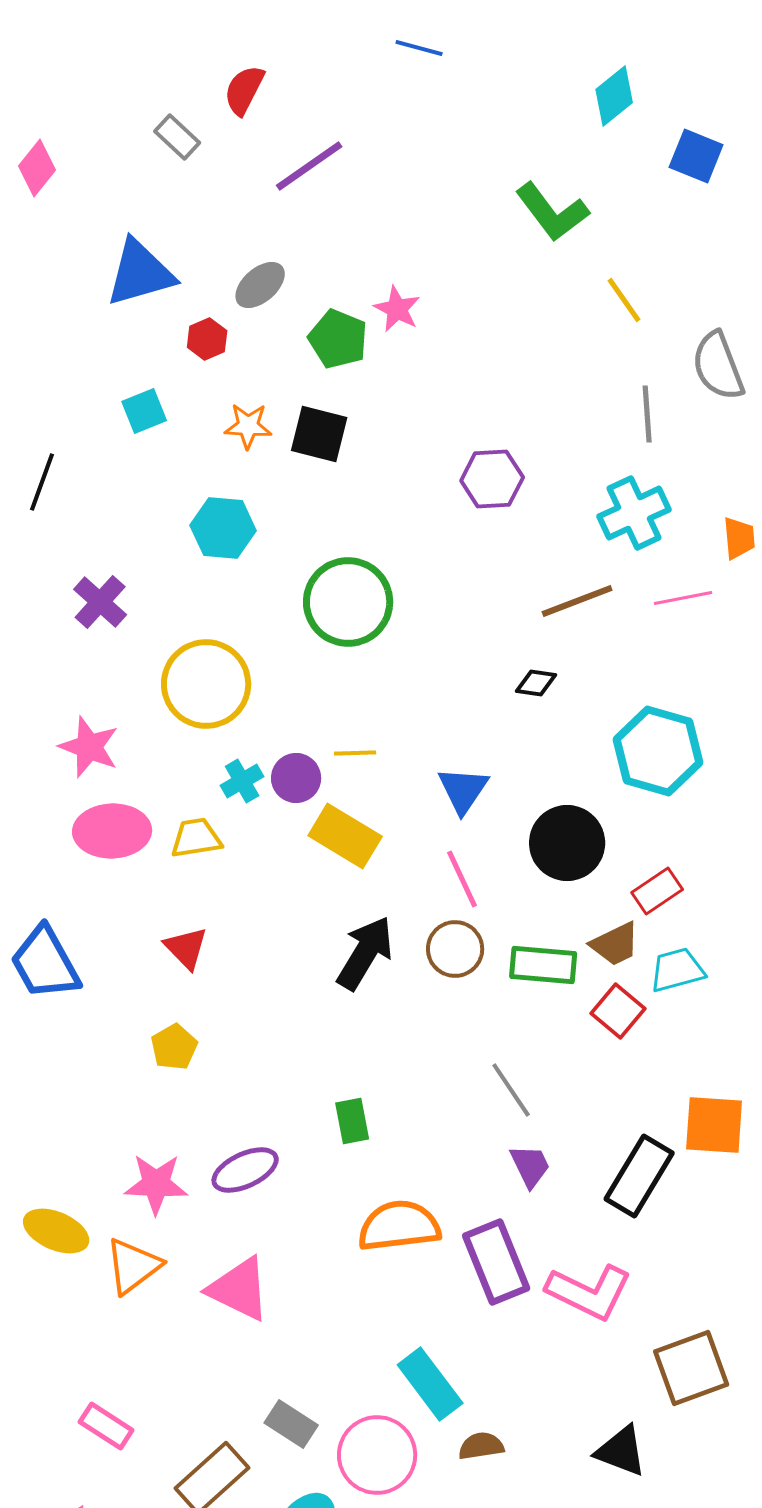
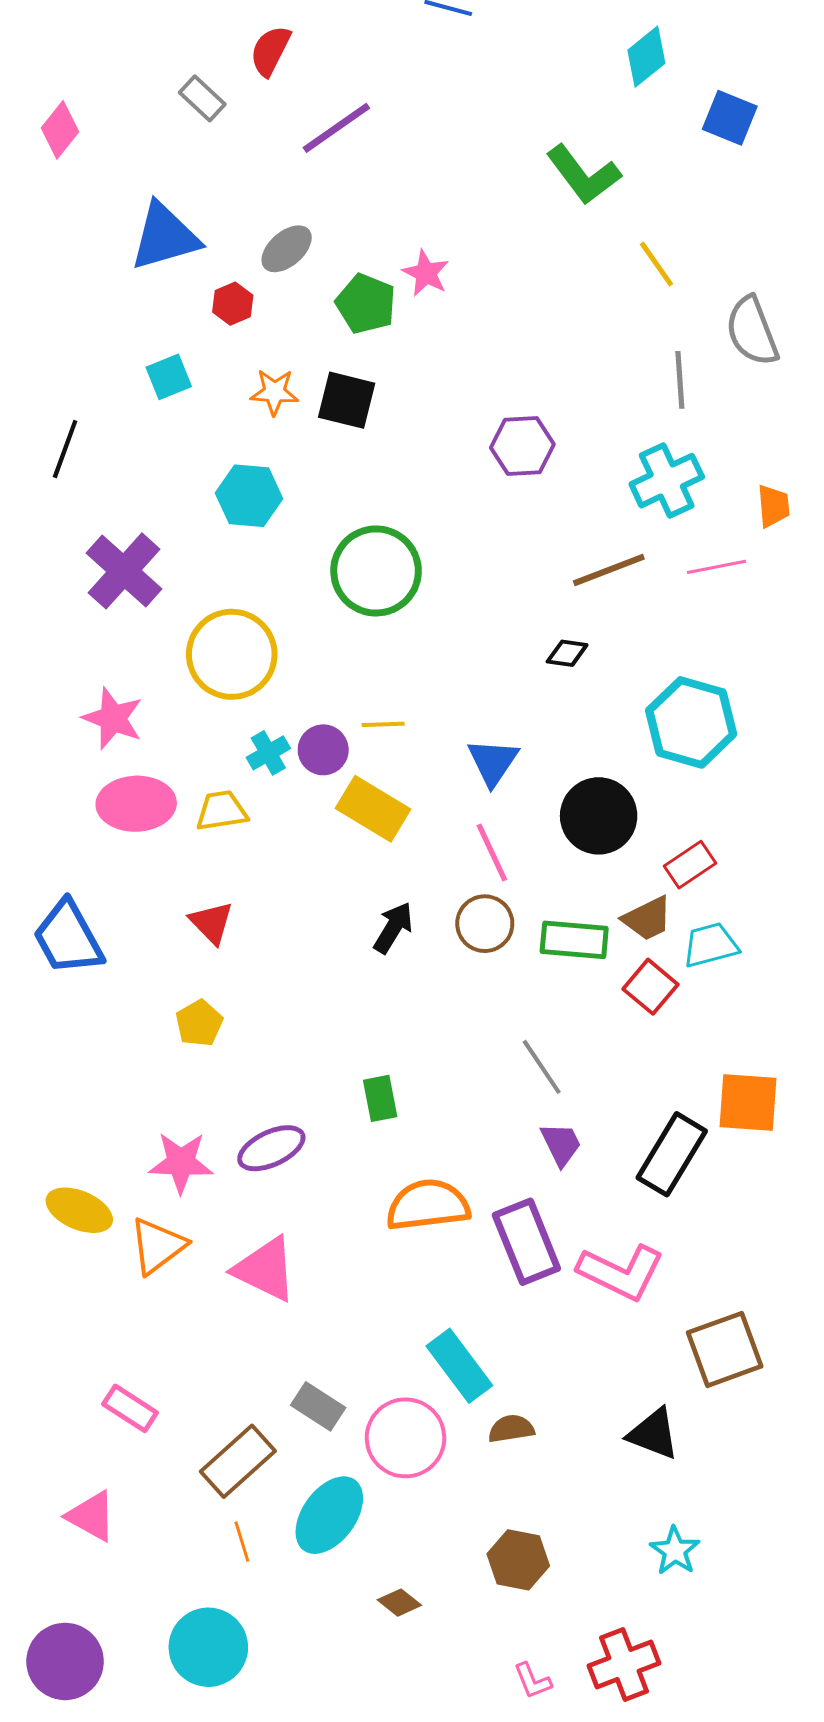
purple cross: (100, 602) -> (124, 571), size x1.4
black arrow: (365, 953) -> (393, 928), size x0.7

